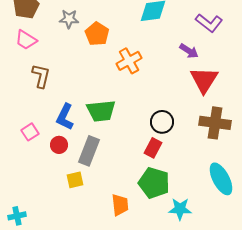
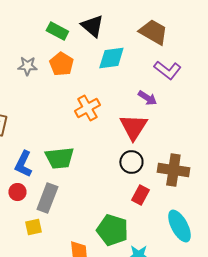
orange pentagon: (97, 34) -> (61, 64), moved
red triangle: (204, 80) -> (133, 127), moved
black circle: (162, 122) -> (131, 162), moved
red rectangle: (153, 148) -> (140, 195), moved

